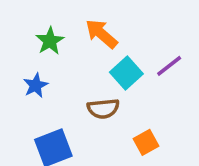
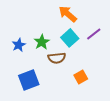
orange arrow: (101, 34) -> (68, 14), moved
green star: (50, 41) -> (42, 42), moved

